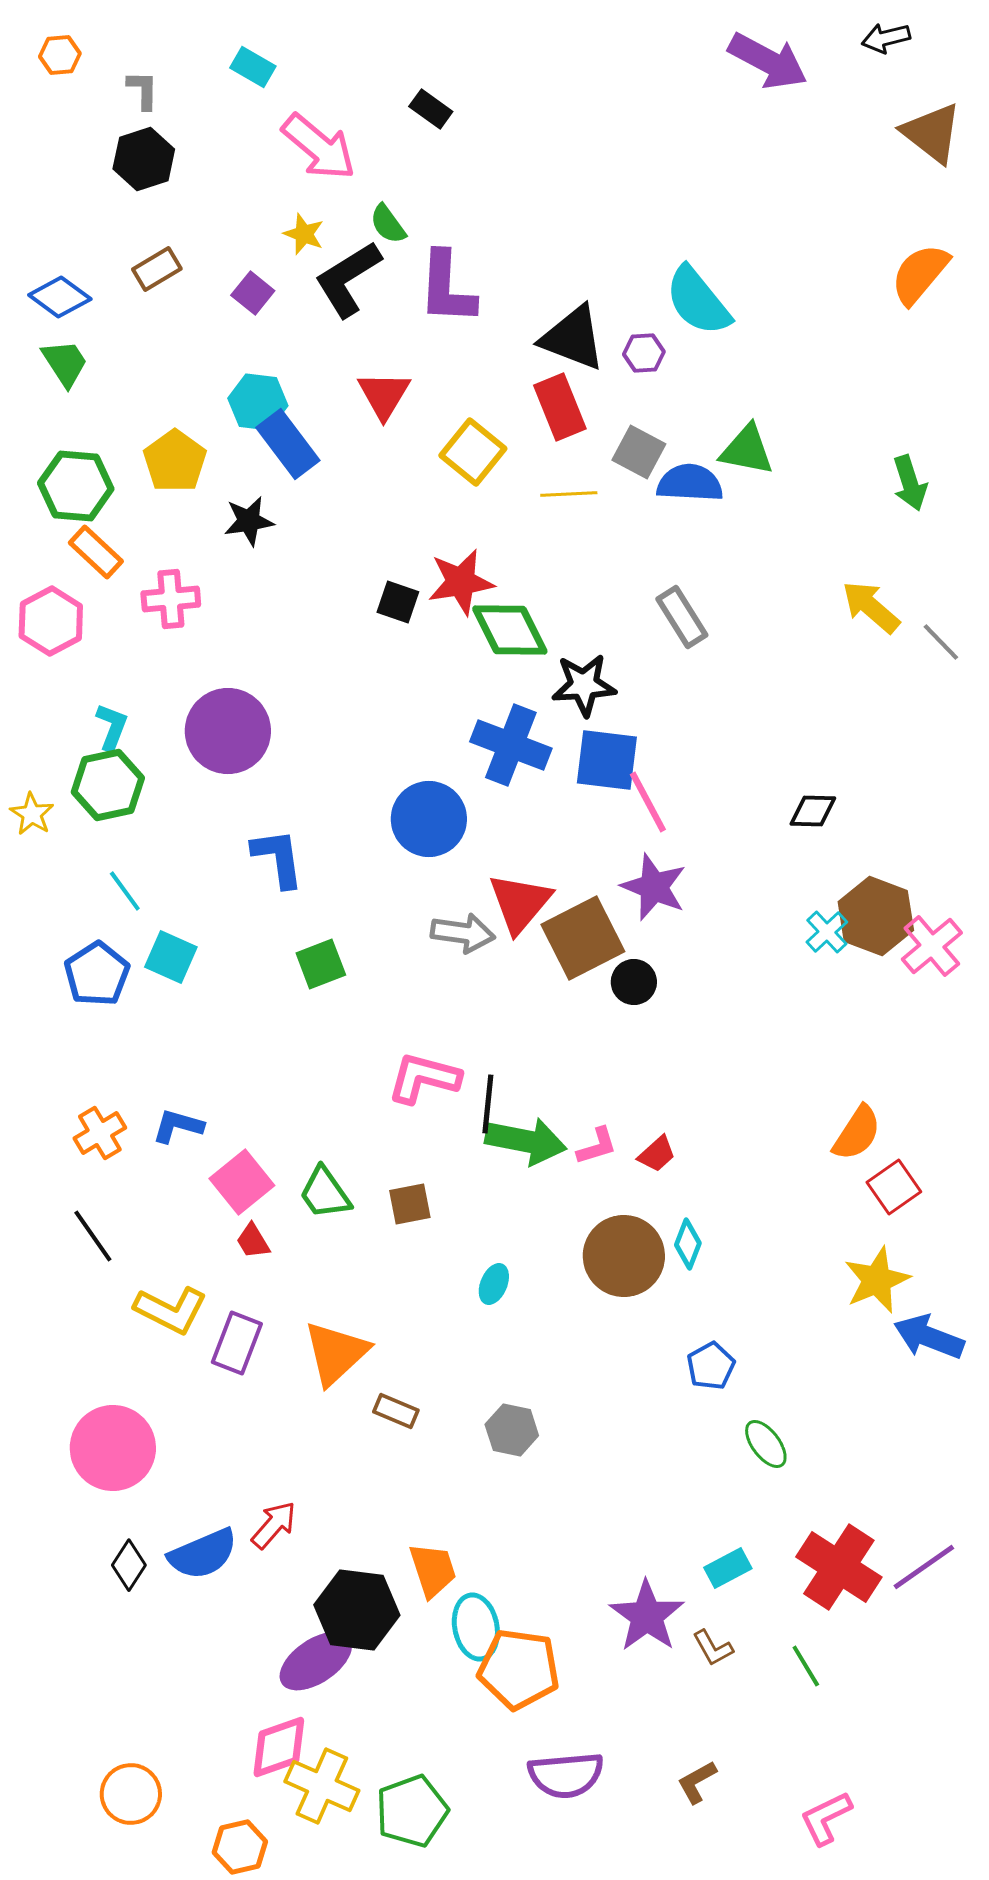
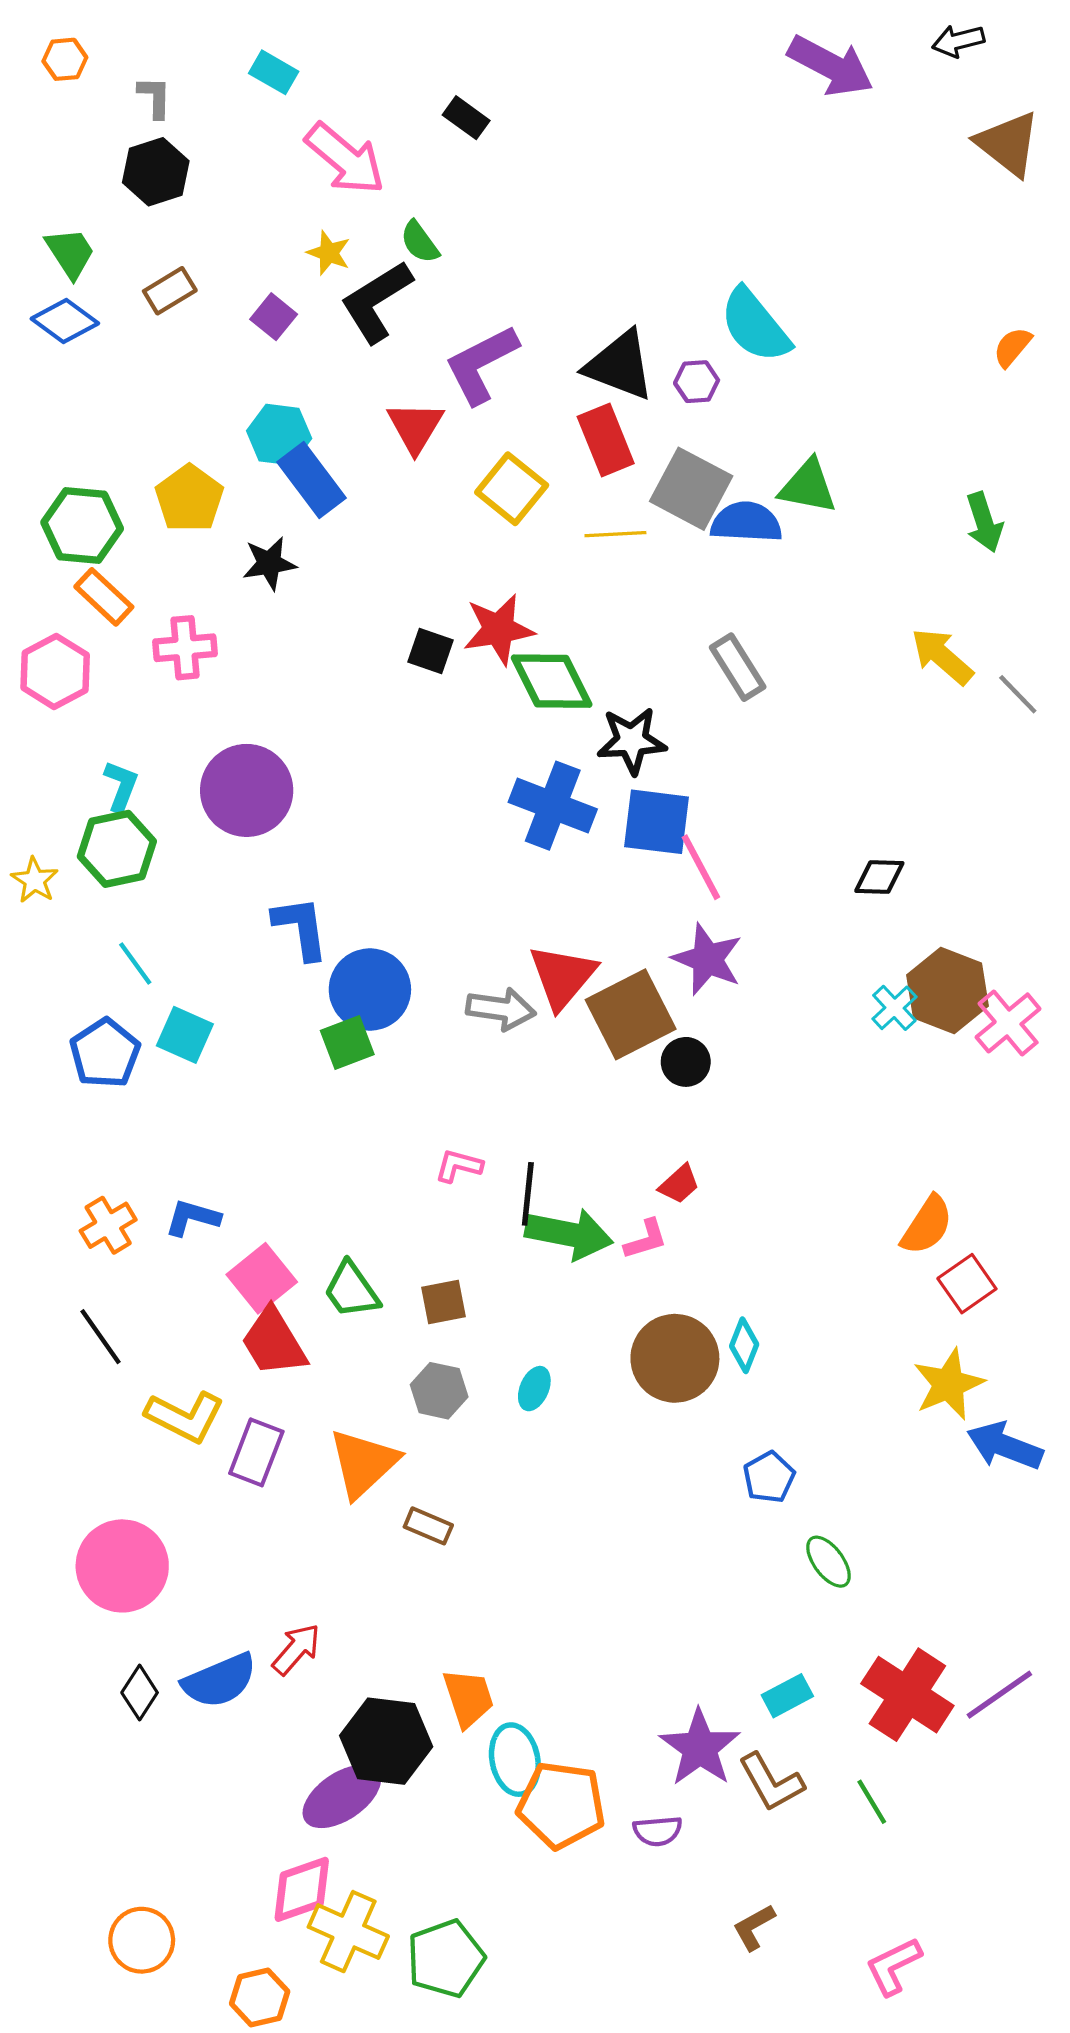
orange semicircle: (920, 274) -> (1012, 347), moved, size x0.6
purple L-shape: (447, 288) -> (481, 364), moved, turned 60
green trapezoid: (65, 363) -> (70, 253), moved
gray square: (639, 452) -> (691, 489), size x1.4
blue circle: (429, 819) -> (370, 989), moved
pink L-shape: (424, 1078) -> (459, 1166), size x0.6
red trapezoid: (657, 1154) -> (679, 1184), moved
red trapezoid: (253, 1241) -> (274, 1342), size x1.8
gray hexagon: (512, 1430) -> (439, 1391), moved
brown L-shape: (713, 1648) -> (771, 1782), size x1.5
purple semicircle: (566, 1775) -> (658, 1831), moved, size x0.6

